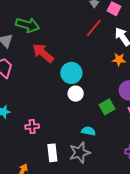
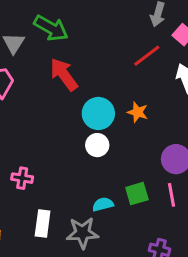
orange star: (119, 60) -> (138, 112), moved
green square: (107, 107) -> (137, 194), moved
cyan semicircle: (88, 131) -> (103, 204), turned -40

